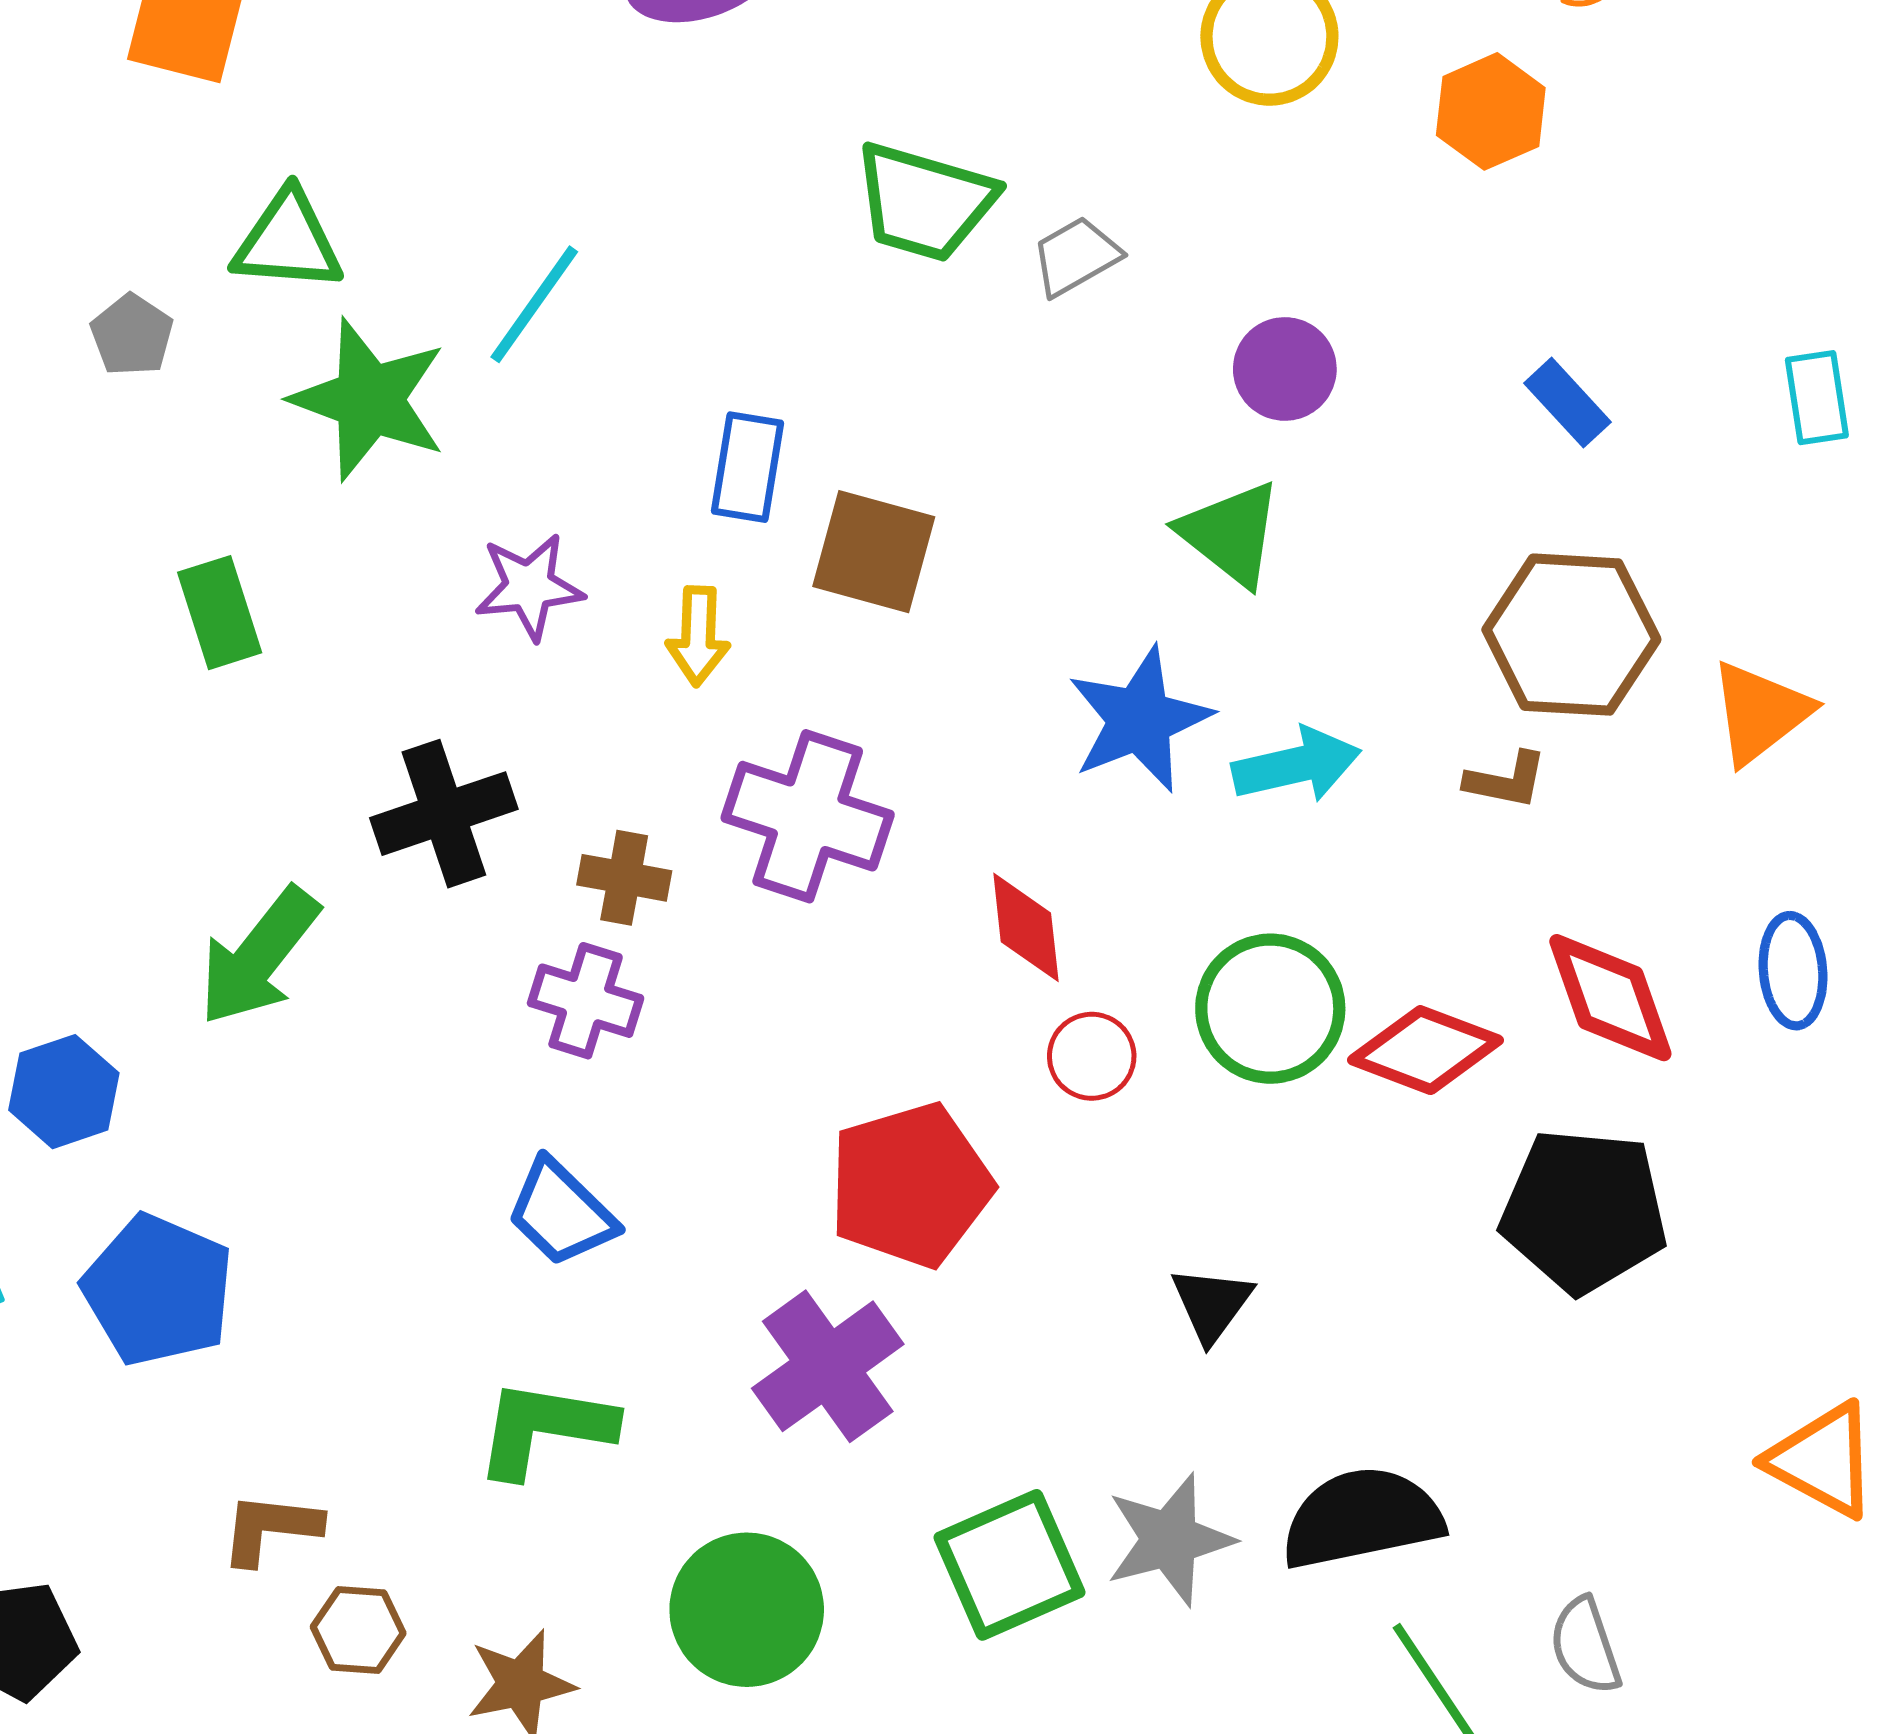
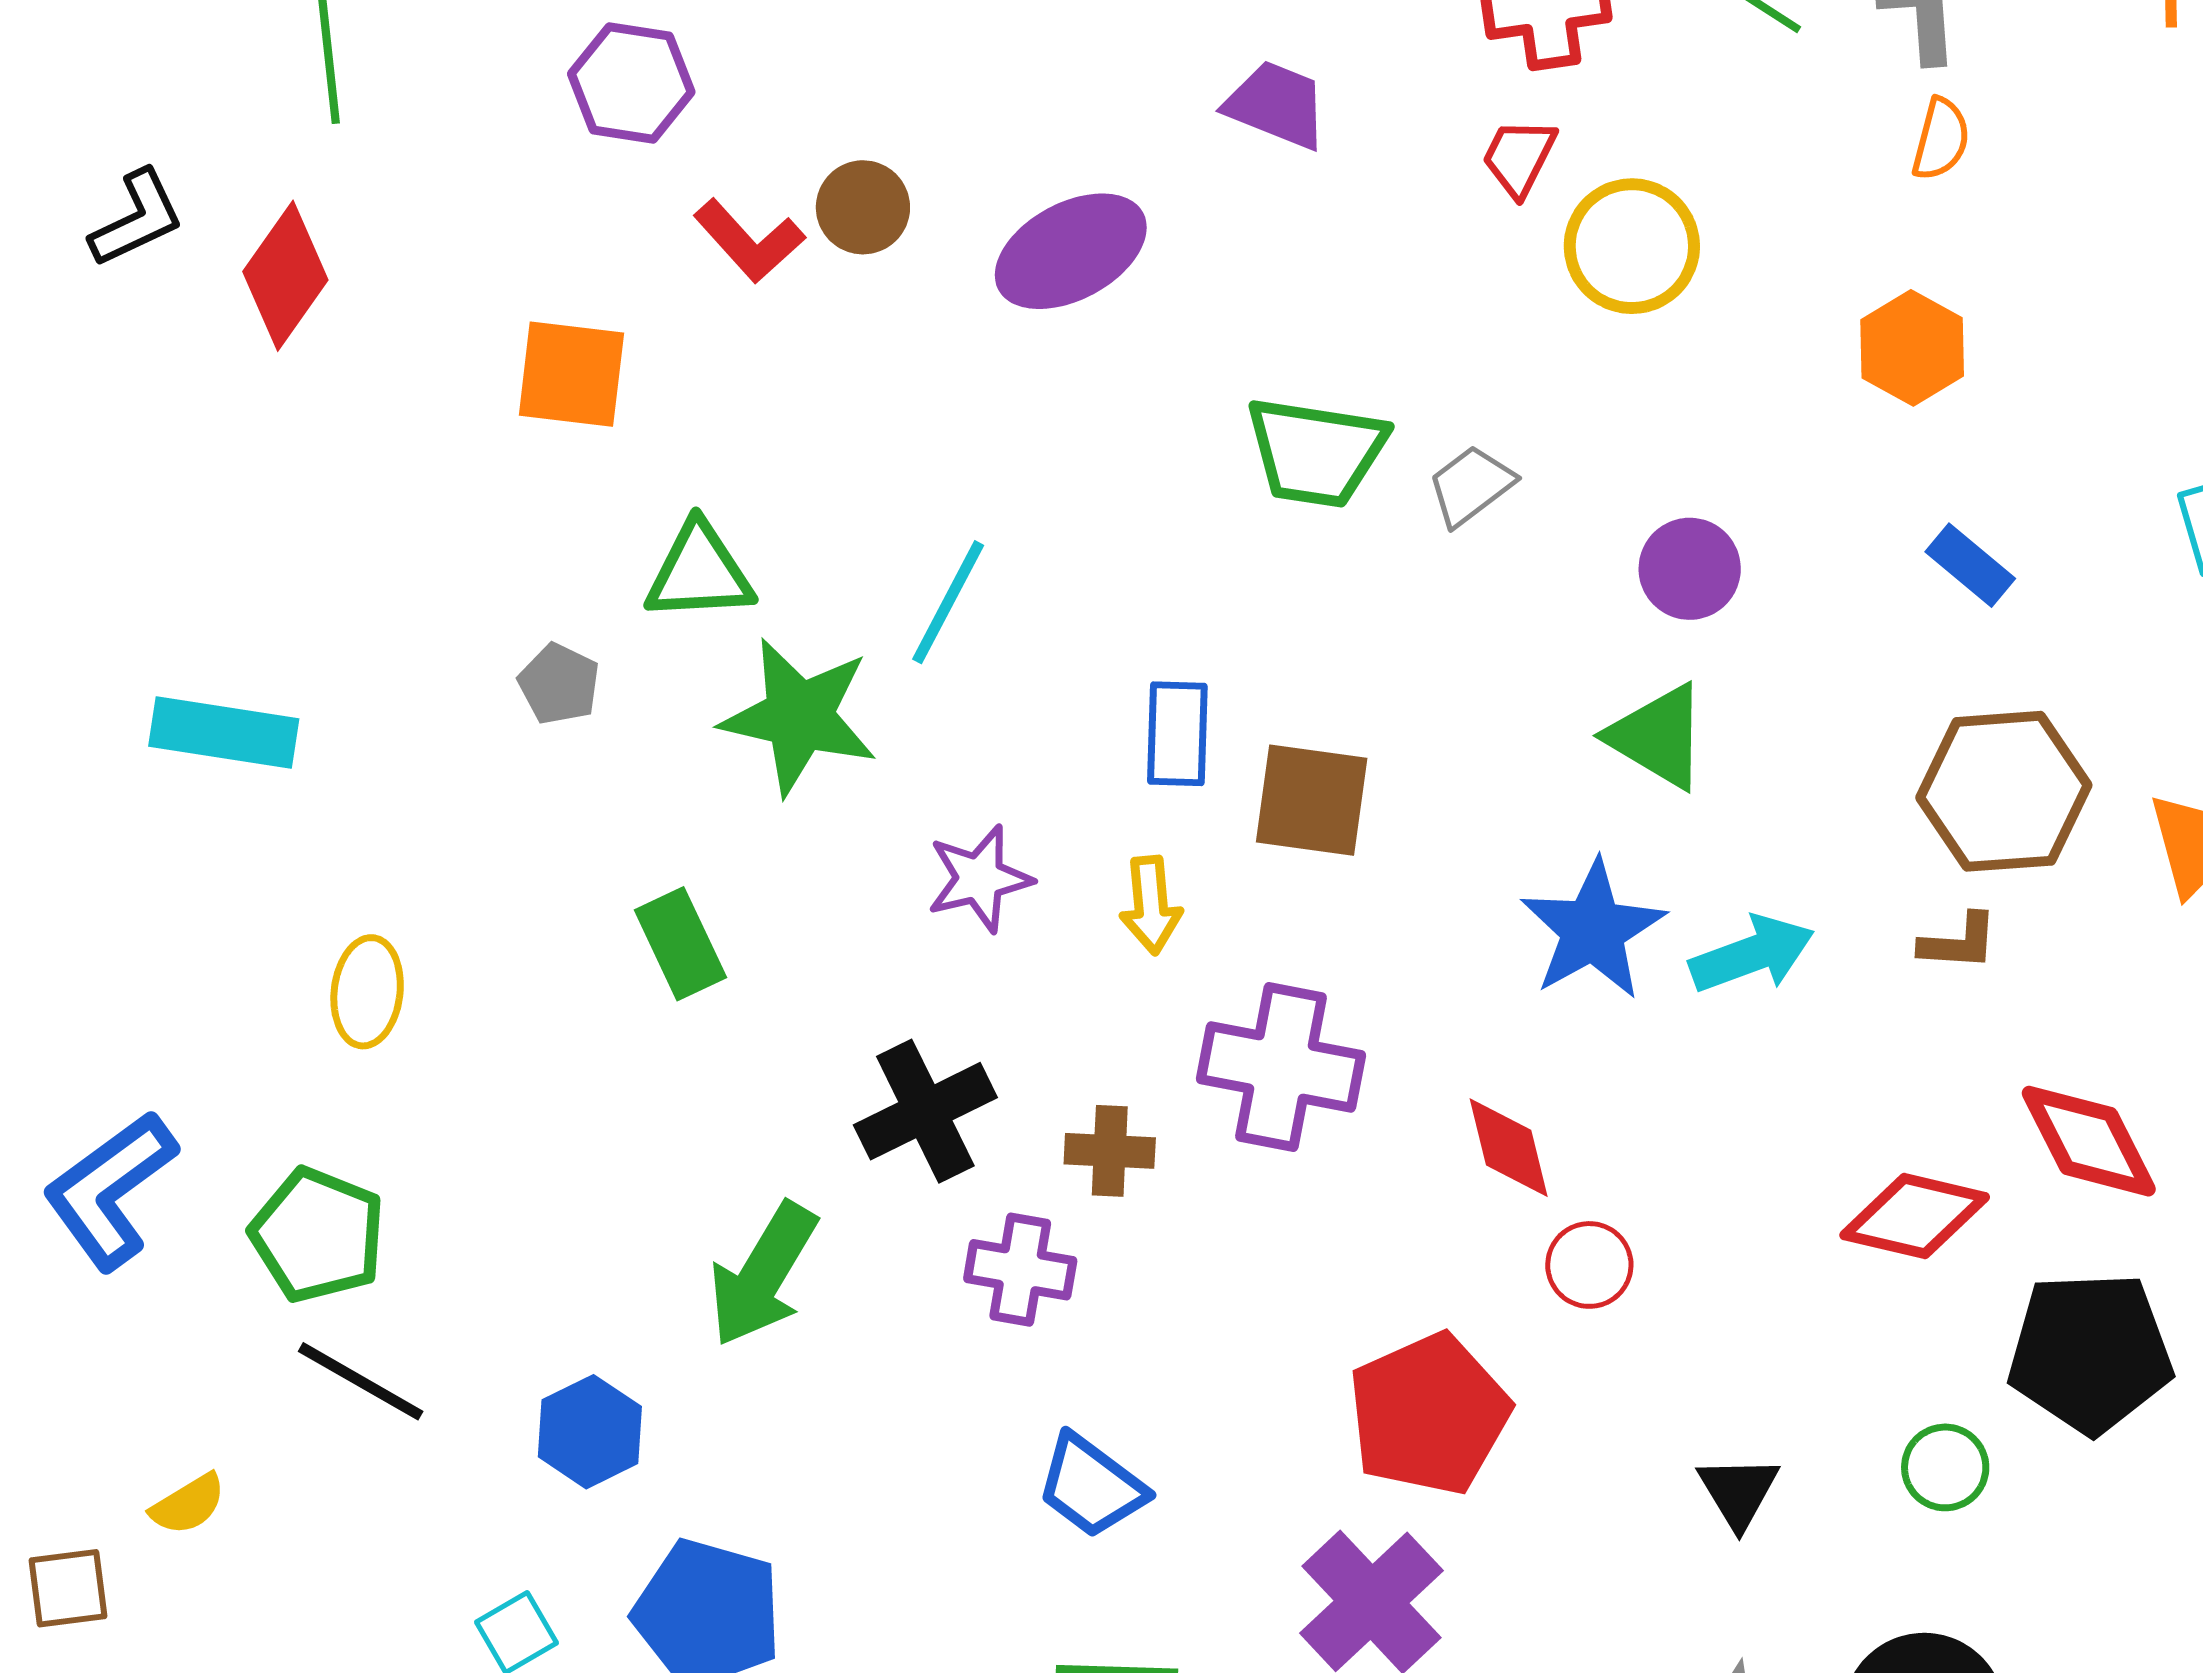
orange hexagon: (1491, 111) -> (1912, 348), moved
purple cross: (586, 1001) -> (1020, 1270), moved
green circle: (1270, 1009) -> (1945, 1467), moved, size x0.6

